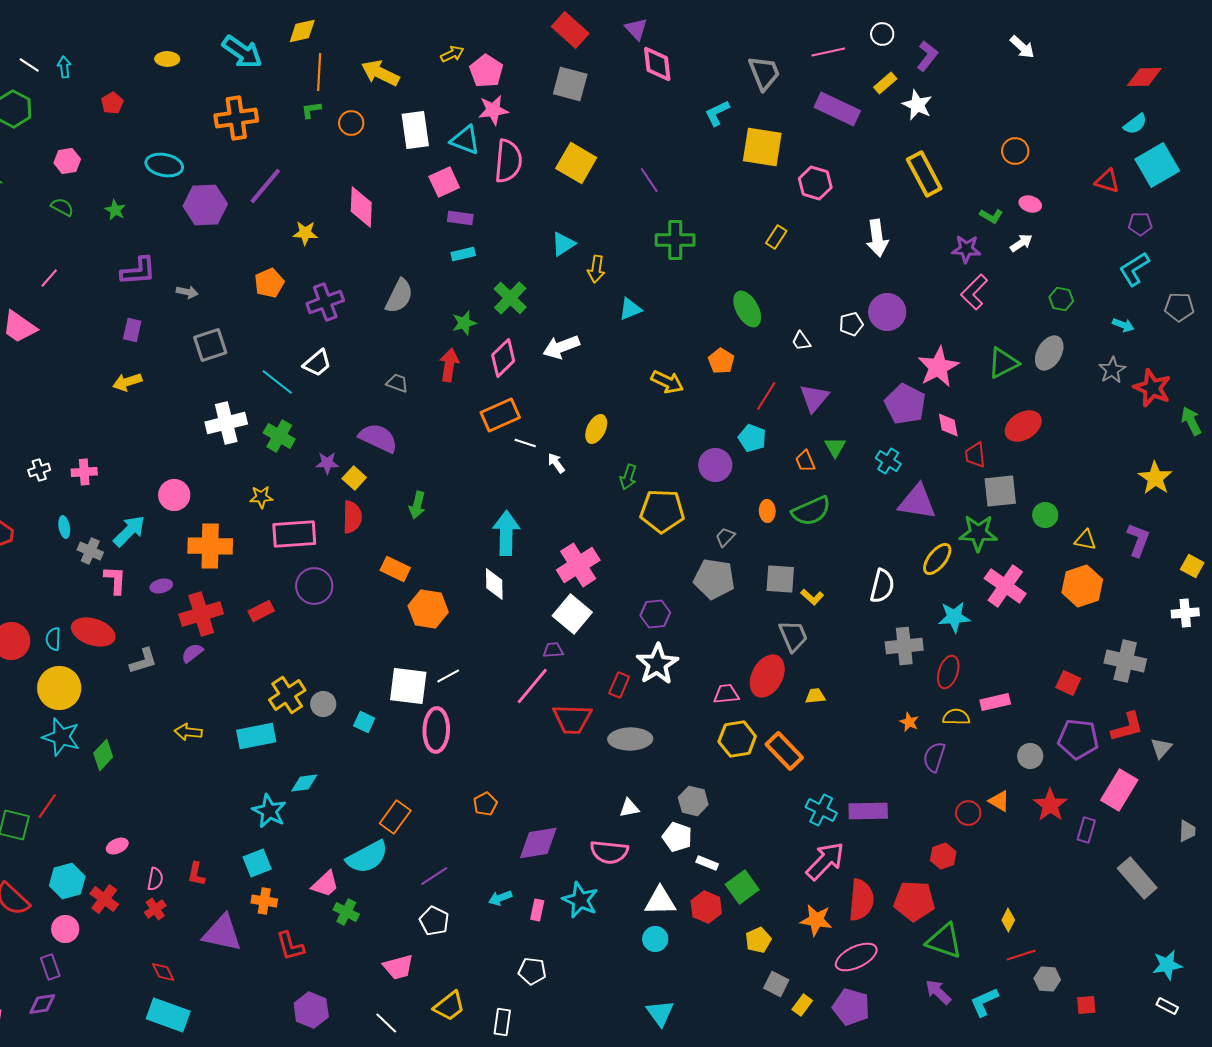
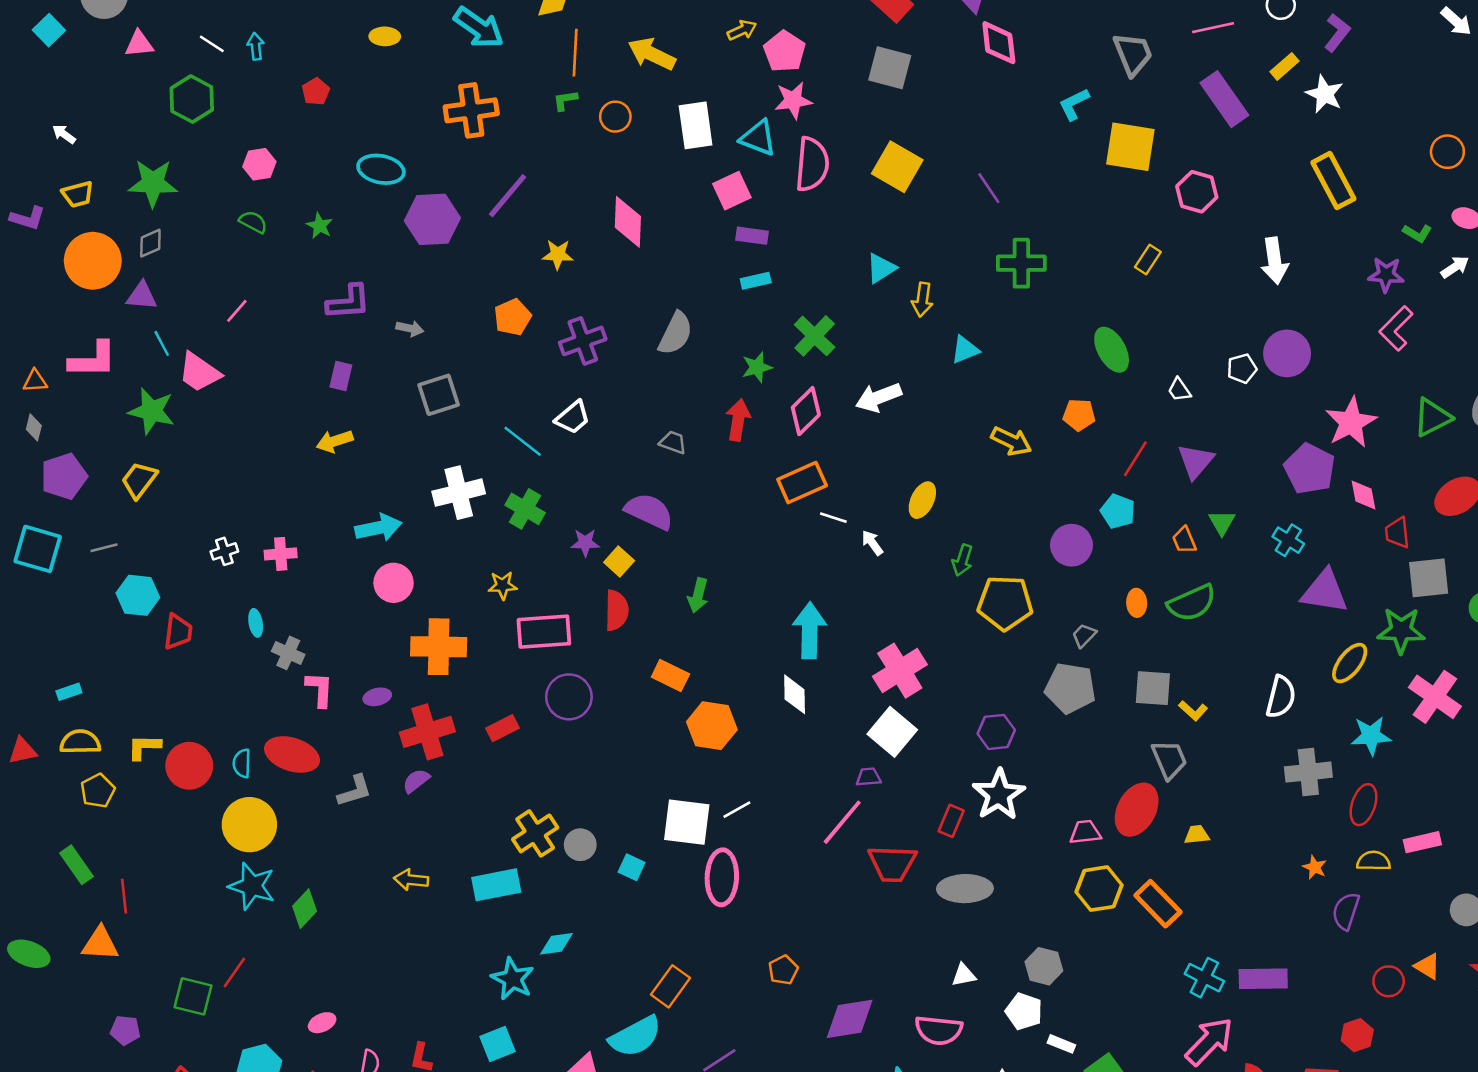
purple rectangle: (837, 109) -> (1224, 99), turned 30
orange pentagon: (721, 361) -> (1079, 415), turned -30
cyan arrow: (129, 531) -> (378, 528), moved, turned 33

